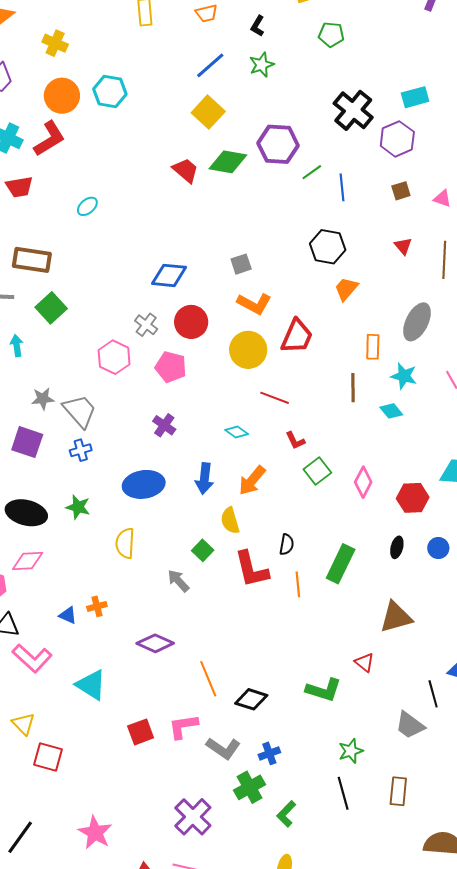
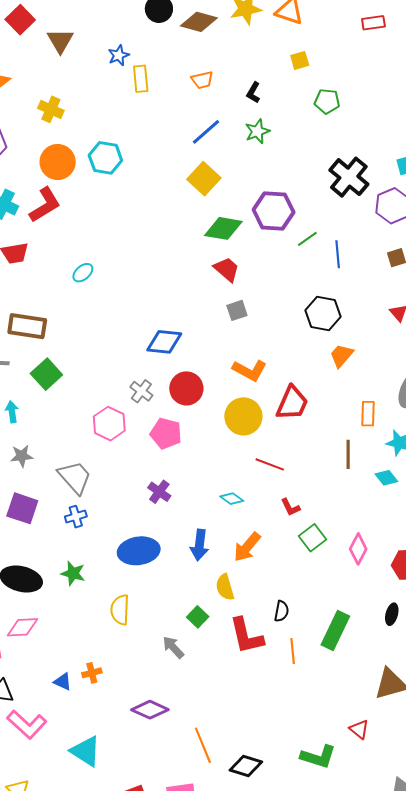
red trapezoid: (186, 170) -> (227, 269), moved
gray square: (241, 264) -> (237, 310), moved
gray star: (43, 399) -> (22, 456), moved

